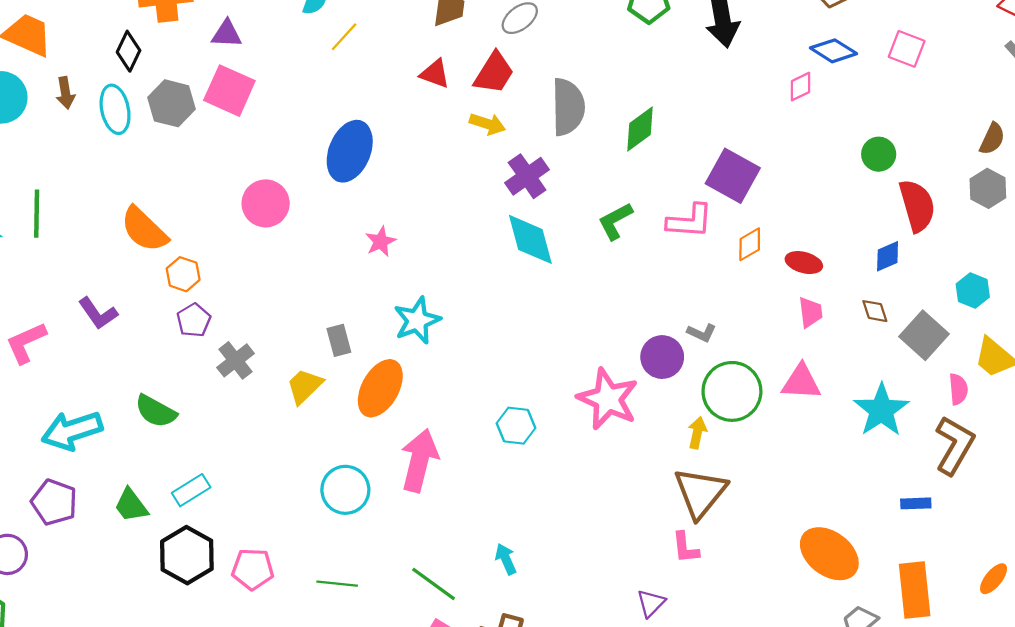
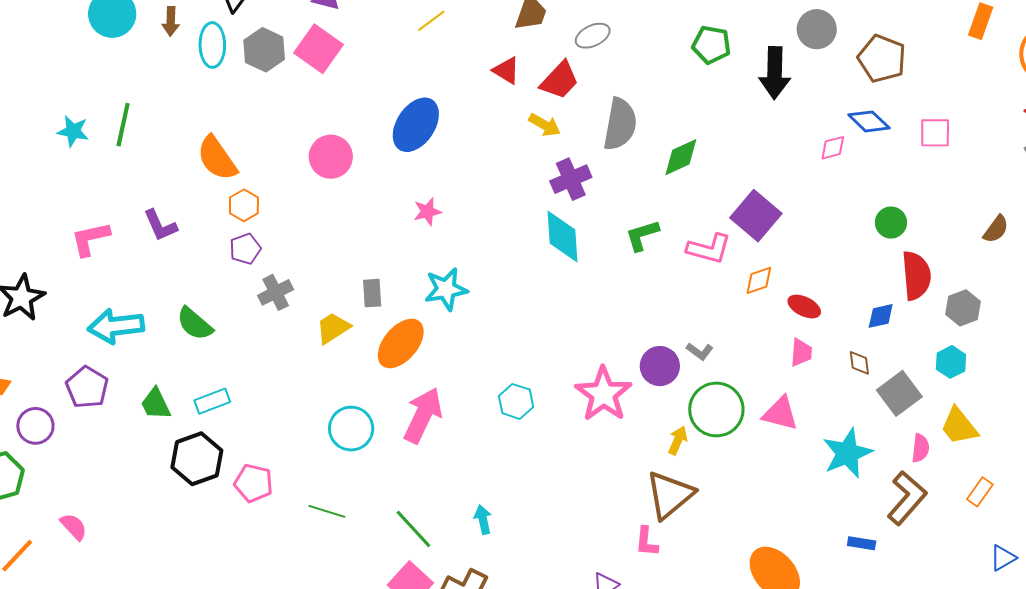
pink square: (907, 49) -> (935, 133), turned -32
gray hexagon: (988, 188) -> (963, 308), moved

